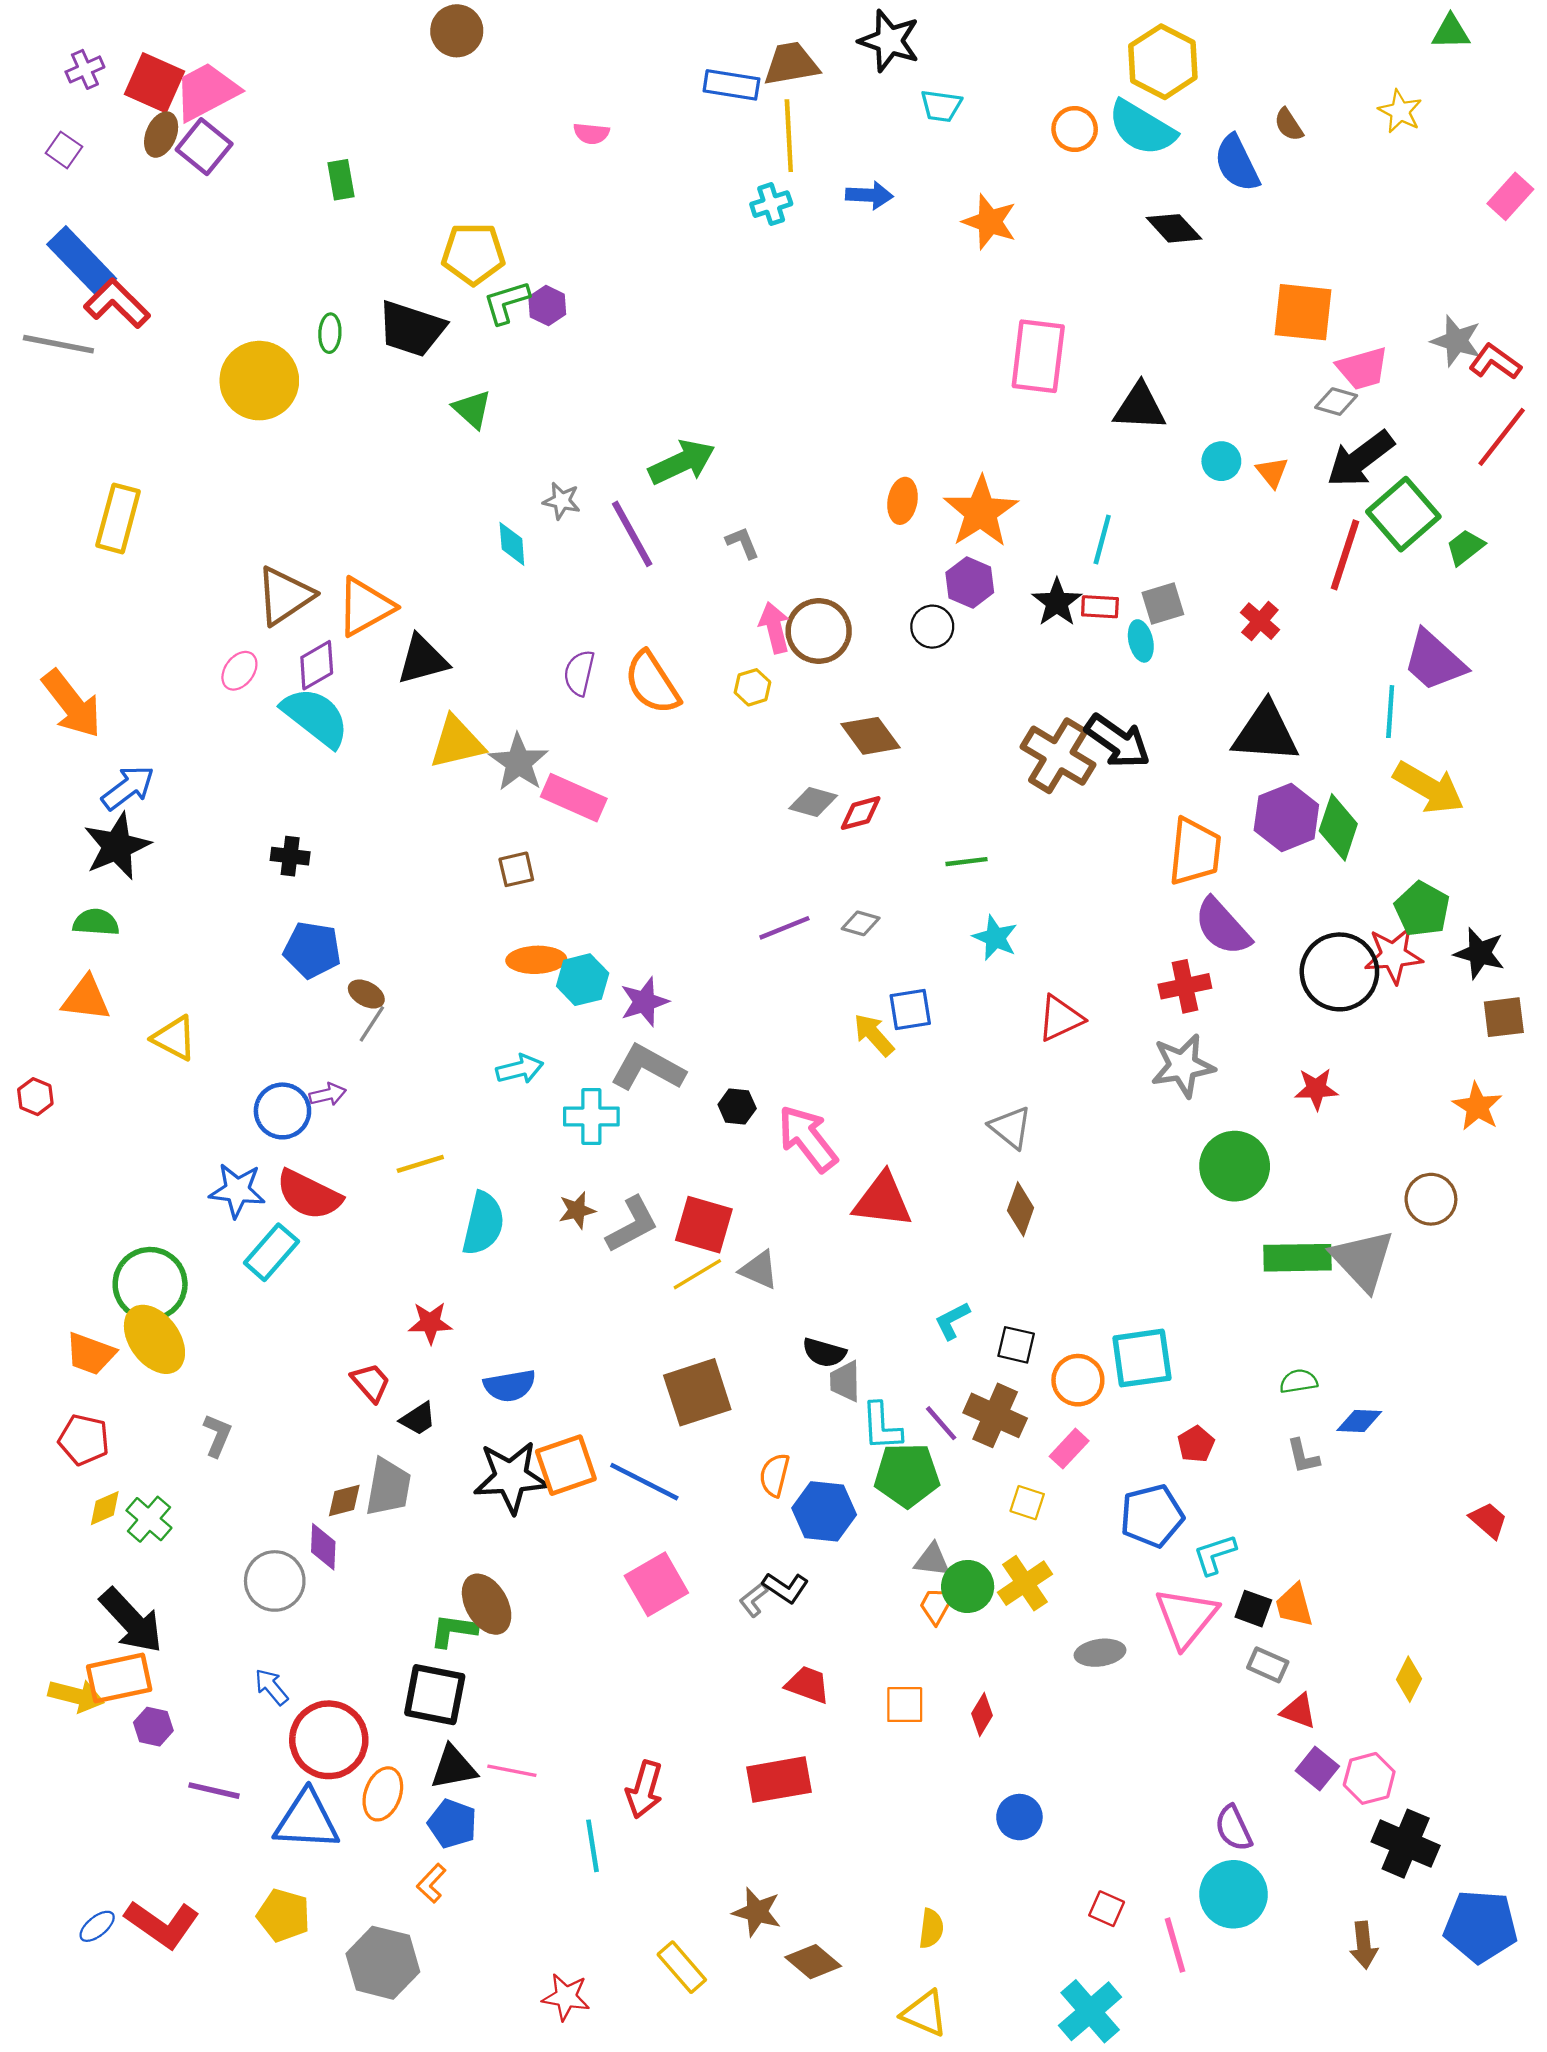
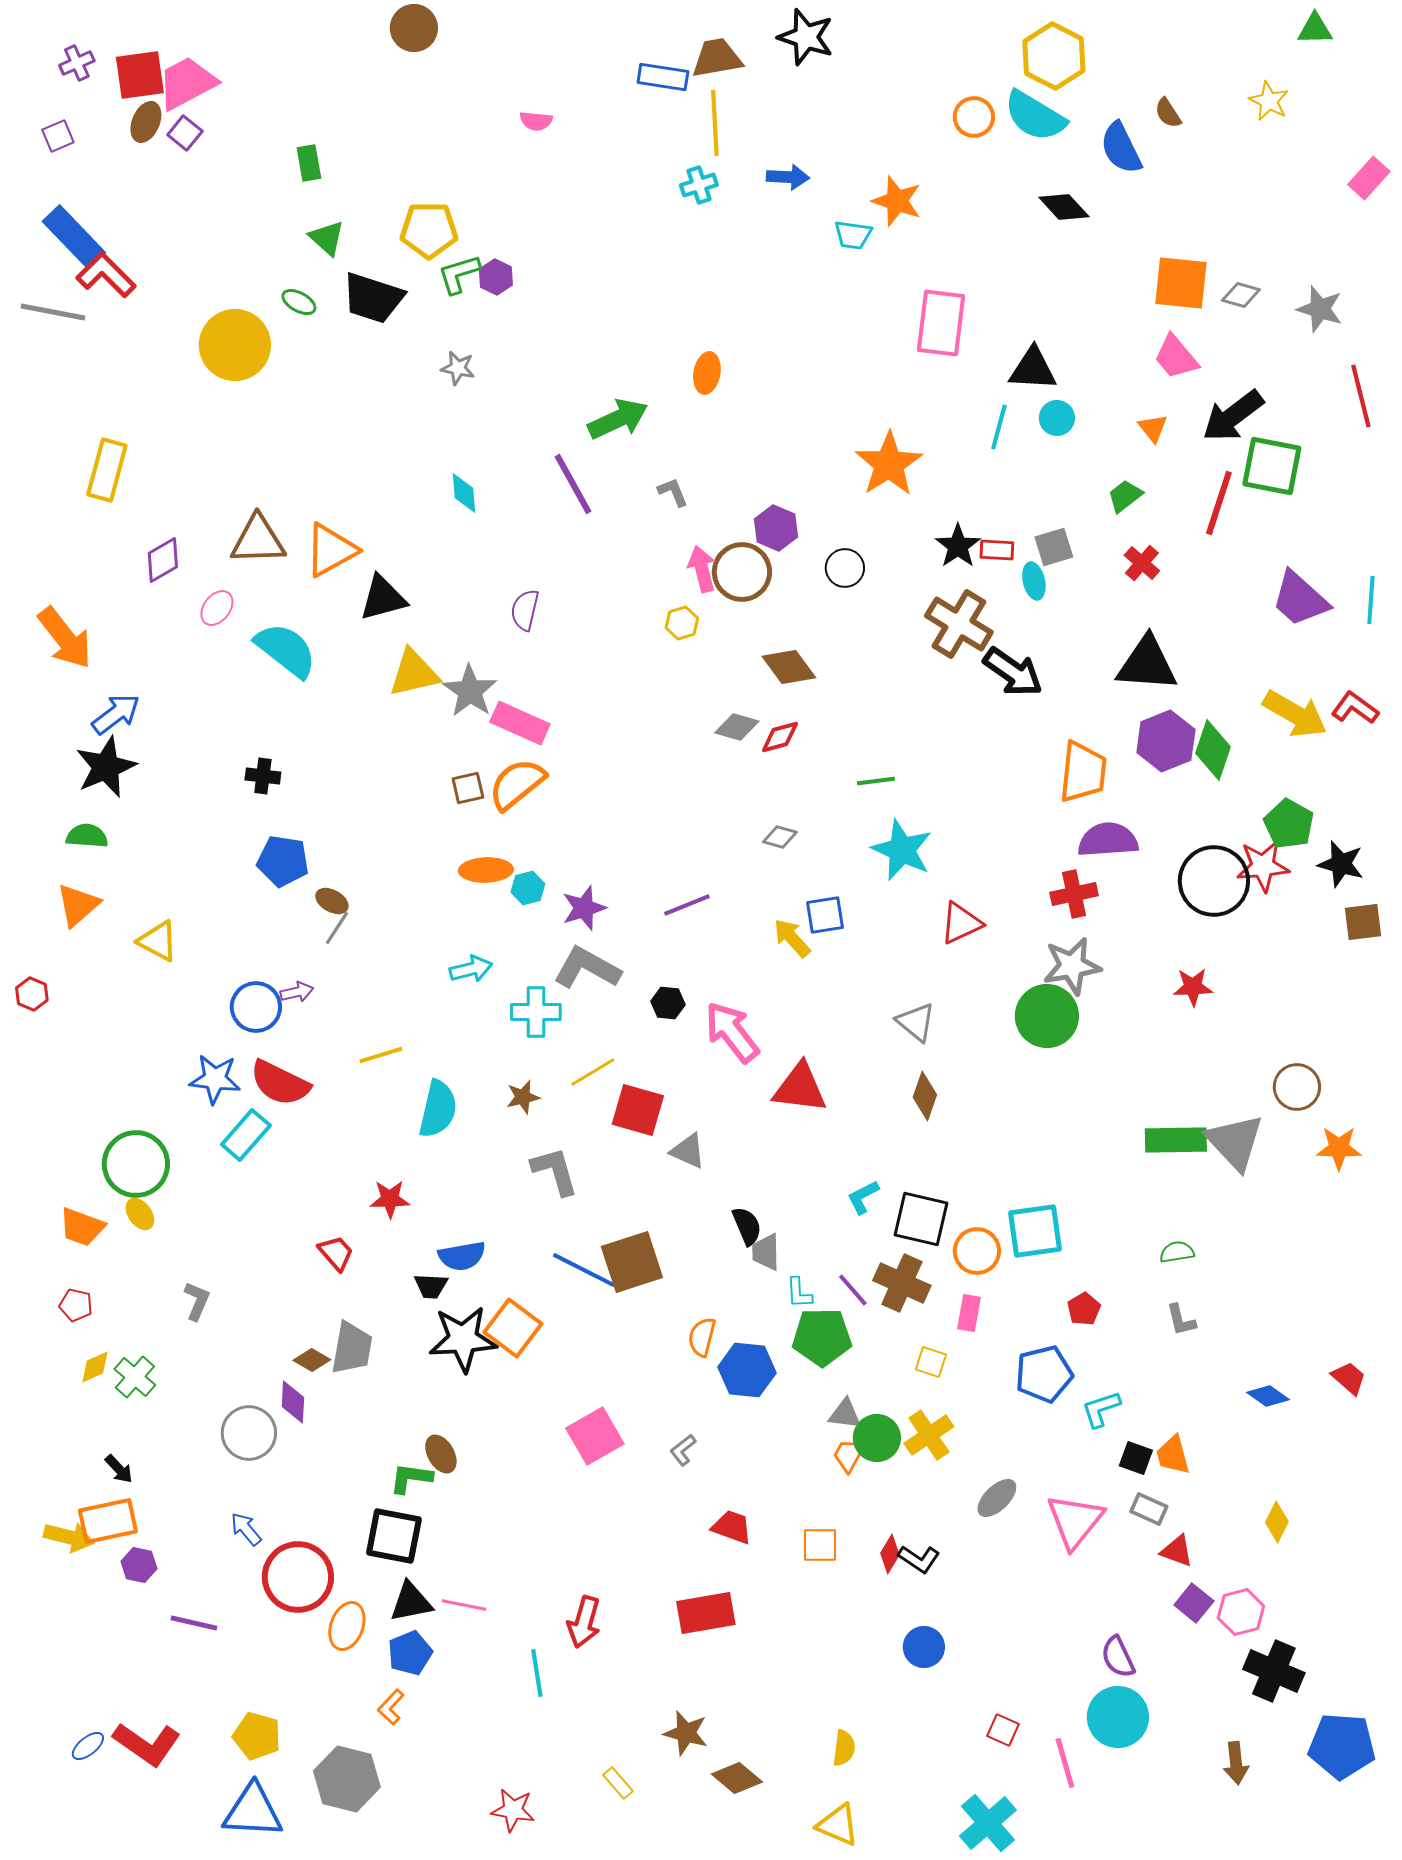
red square: (154, 83) -> (140, 75), turned -32
cyan trapezoid: (941, 106) -> (853, 235), moved
purple square: (204, 147) -> (185, 133), size x0.7
purple square: (64, 150) -> (58, 136), turned 32
green ellipse: (330, 333) -> (299, 302), turned -64
red L-shape: (1495, 362) -> (1355, 708), moved
pink trapezoid: (1363, 368) -> (1176, 357), moved, turned 66
gray diamond: (1336, 402) -> (1241, 295), moved
green triangle: (472, 409) -> (327, 238), moved
red line: (1502, 437) -> (1361, 396), turned -52
cyan circle: (1221, 461) -> (1057, 418), moved
gray star: (562, 501) -> (458, 368), moved
orange ellipse: (902, 501) -> (707, 373), moved
green square: (1403, 514) -> (1272, 466), turned -38
cyan line: (1102, 539) -> (999, 427), moved
green trapezoid: (1465, 547) -> (1125, 496), moved
purple hexagon: (970, 582) -> (776, 528), moved
brown triangle: (285, 596) -> (258, 540), turned 32
purple diamond: (317, 665) -> (163, 560), moved
orange semicircle: (652, 683) -> (517, 784), moved, turned 84
cyan line: (1390, 712) -> (1371, 600), moved
brown cross: (1058, 756) -> (959, 624), moved
purple semicircle: (1222, 927) -> (1108, 840), turned 128
purple line: (784, 928) -> (687, 905), moved
cyan star: (995, 938) -> (902, 850), size x1.5
cyan hexagon: (583, 980) -> (528, 888), size x0.7
orange triangle: (86, 998) -> (78, 905), turned -48
orange star: (1477, 1107) -> (1339, 1148), moved, turned -30
green circle: (1235, 1166) -> (1047, 1016), moved
gray L-shape: (632, 1225) -> (555, 1171), moved, turned -78
yellow line: (697, 1274) -> (593, 1072), moved
yellow ellipse: (154, 1339) -> (140, 1214), size x0.5
black square: (1016, 1345) -> (921, 1219), size x1.6
black semicircle: (824, 1353) -> (747, 1226), turned -129
black trapezoid: (418, 1419) -> (431, 1286), moved, turned 36
blue diamond: (1359, 1421) -> (1268, 1396), moved, turned 33
cyan L-shape: (882, 1426) -> (799, 1293), size x0.7
red pentagon: (84, 1440) -> (76, 1305), size x0.7
pink rectangle: (1069, 1449) -> (969, 1313), turned -33
orange square: (566, 1465) -> (513, 1328), turned -34
blue line: (644, 1482) -> (584, 1270), moved
brown diamond: (344, 1500) -> (312, 1360), turned 45
black L-shape: (786, 1588) -> (919, 1559), moved
brown ellipse: (487, 1604) -> (441, 1454), size x0.7
pink triangle: (1186, 1617) -> (1075, 1521), moved
black arrow: (131, 1621) -> (119, 1469), size x0.5
gray ellipse: (1100, 1653) -> (997, 1498), turned -36
blue triangle: (307, 1820) -> (253, 1811), moved
blue pentagon: (452, 1824) -> (410, 1653), turned 30
yellow rectangle: (682, 1967) -> (618, 1783), size x0.7

